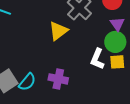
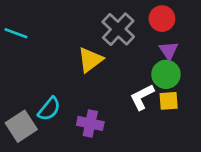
white L-shape: (97, 59) -> (142, 97), turned 40
cyan semicircle: (27, 82) -> (49, 109), moved

